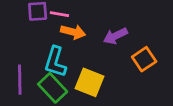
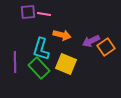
orange arrow: (73, 32) -> (62, 35), moved
purple arrow: (115, 36) -> (91, 41), moved

